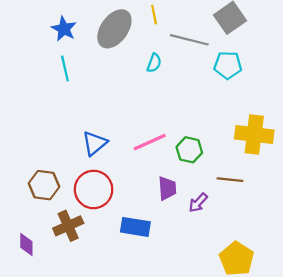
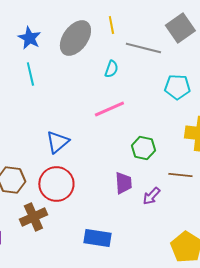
cyan pentagon: (228, 65) -> (177, 87), moved
pink line: (150, 142) -> (109, 109), moved
blue rectangle: (135, 227) -> (97, 238), moved

